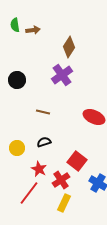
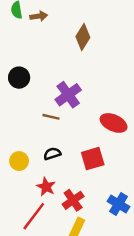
purple cross: (62, 75) -> (68, 95), moved
red square: (77, 161) -> (93, 159), moved, turned 36

